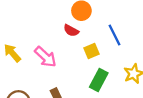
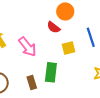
green rectangle: (99, 80) -> (51, 72), moved, turned -30

